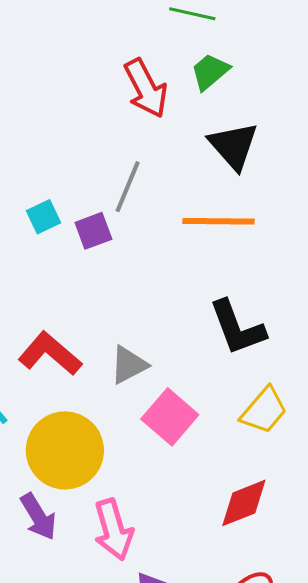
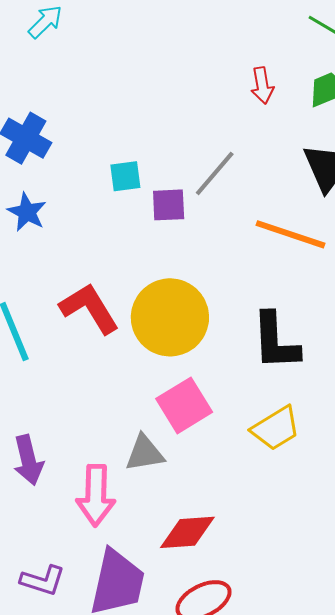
red arrow: (146, 88) -> (262, 86), size x0.6
gray triangle: (129, 365) -> (145, 453), moved
yellow circle: (65, 450) -> (170, 317), moved
red diamond: (244, 503) -> (187, 532), moved

